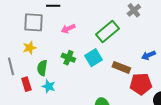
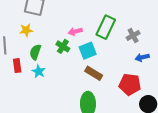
gray cross: (134, 10) -> (133, 36), moved
pink arrow: (68, 29) -> (75, 31), moved
green rectangle: (107, 31) -> (106, 27), turned -35
brown rectangle: (121, 67) -> (94, 73), moved

